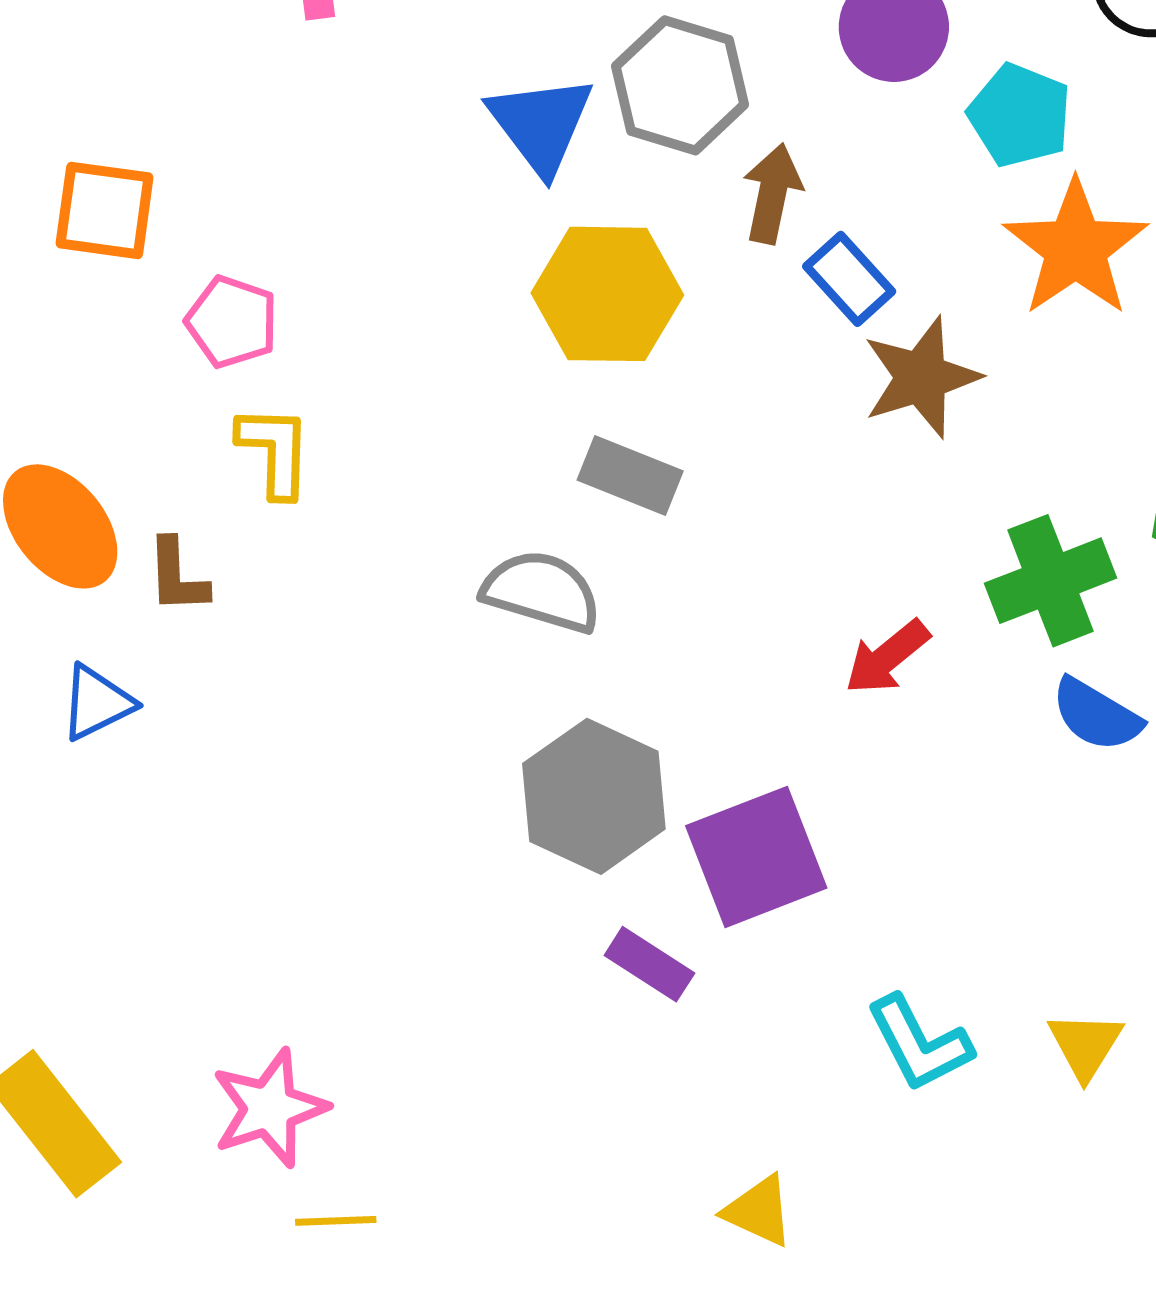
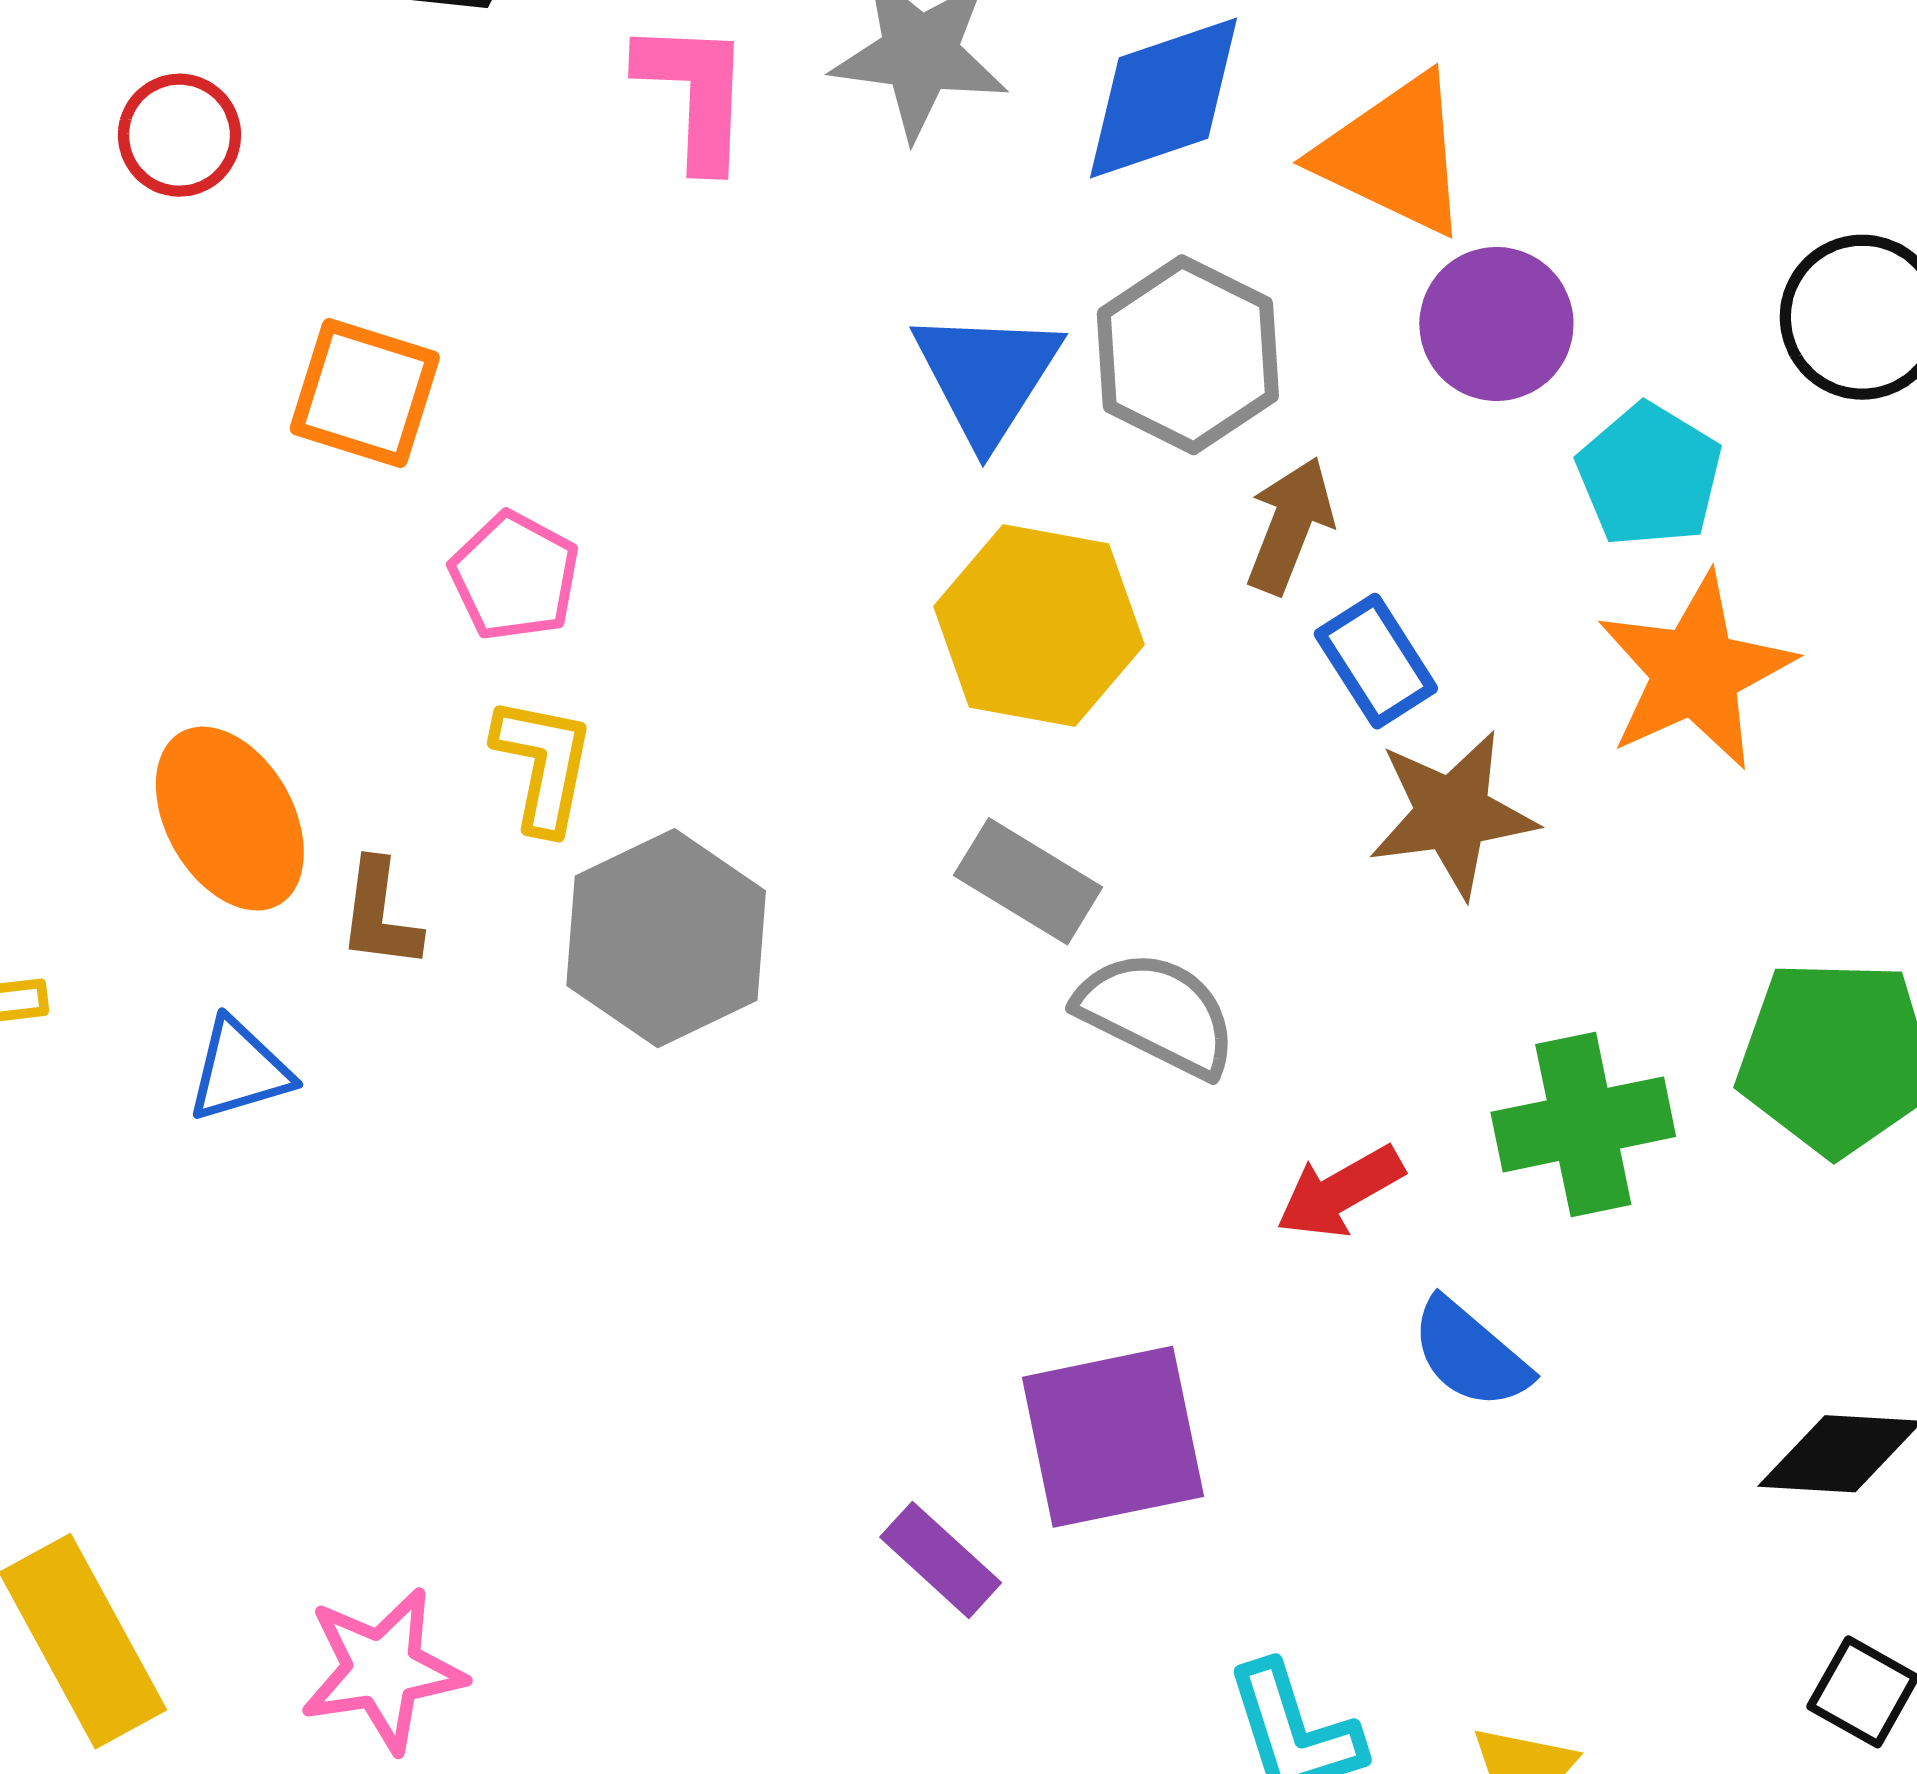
gray semicircle: (542, 591) -> (1157, 1013), moved
blue semicircle: (1096, 715) -> (1470, 1354), moved
gray hexagon: (594, 796) -> (666, 938), moved

